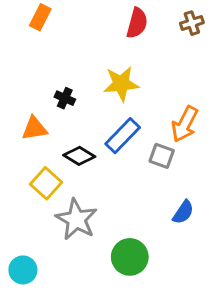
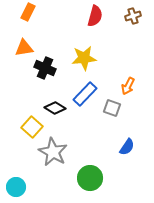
black cross: (65, 98) -> (45, 68), size x1.5
orange arrow: (185, 124) -> (128, 86), size x0.7
orange triangle: (34, 128) -> (24, 48), moved

